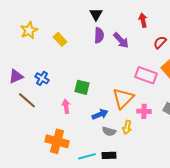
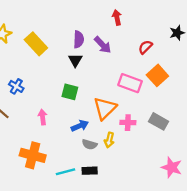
black triangle: (96, 14) -> (75, 60), moved
red arrow: (143, 20) -> (117, 18), moved
yellow rectangle: (60, 39) -> (36, 44), size x1.5
green square: (82, 87) -> (70, 92), moved

